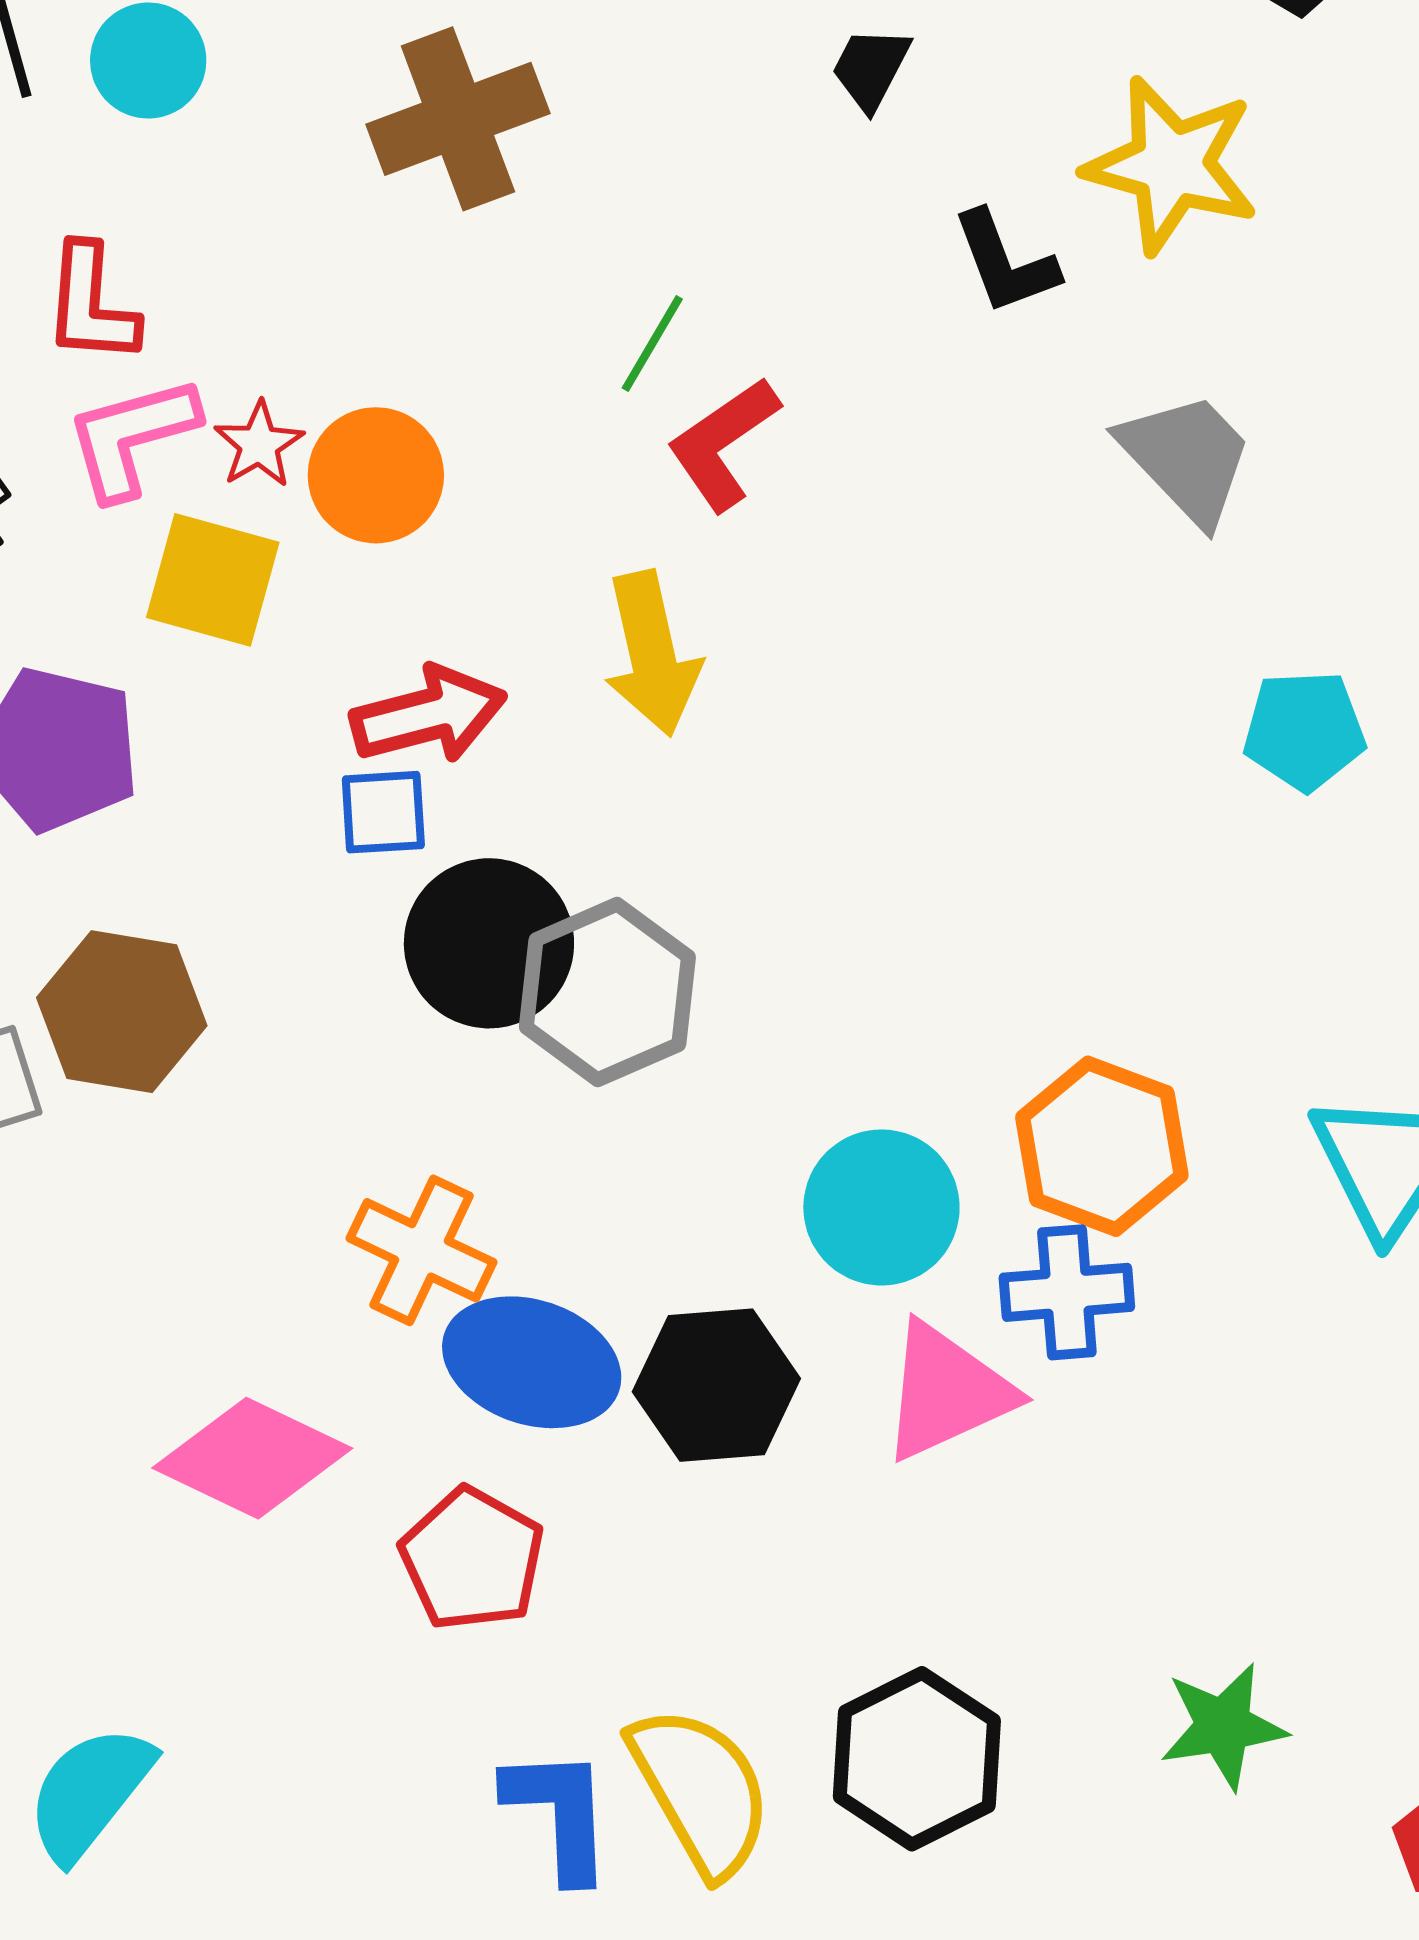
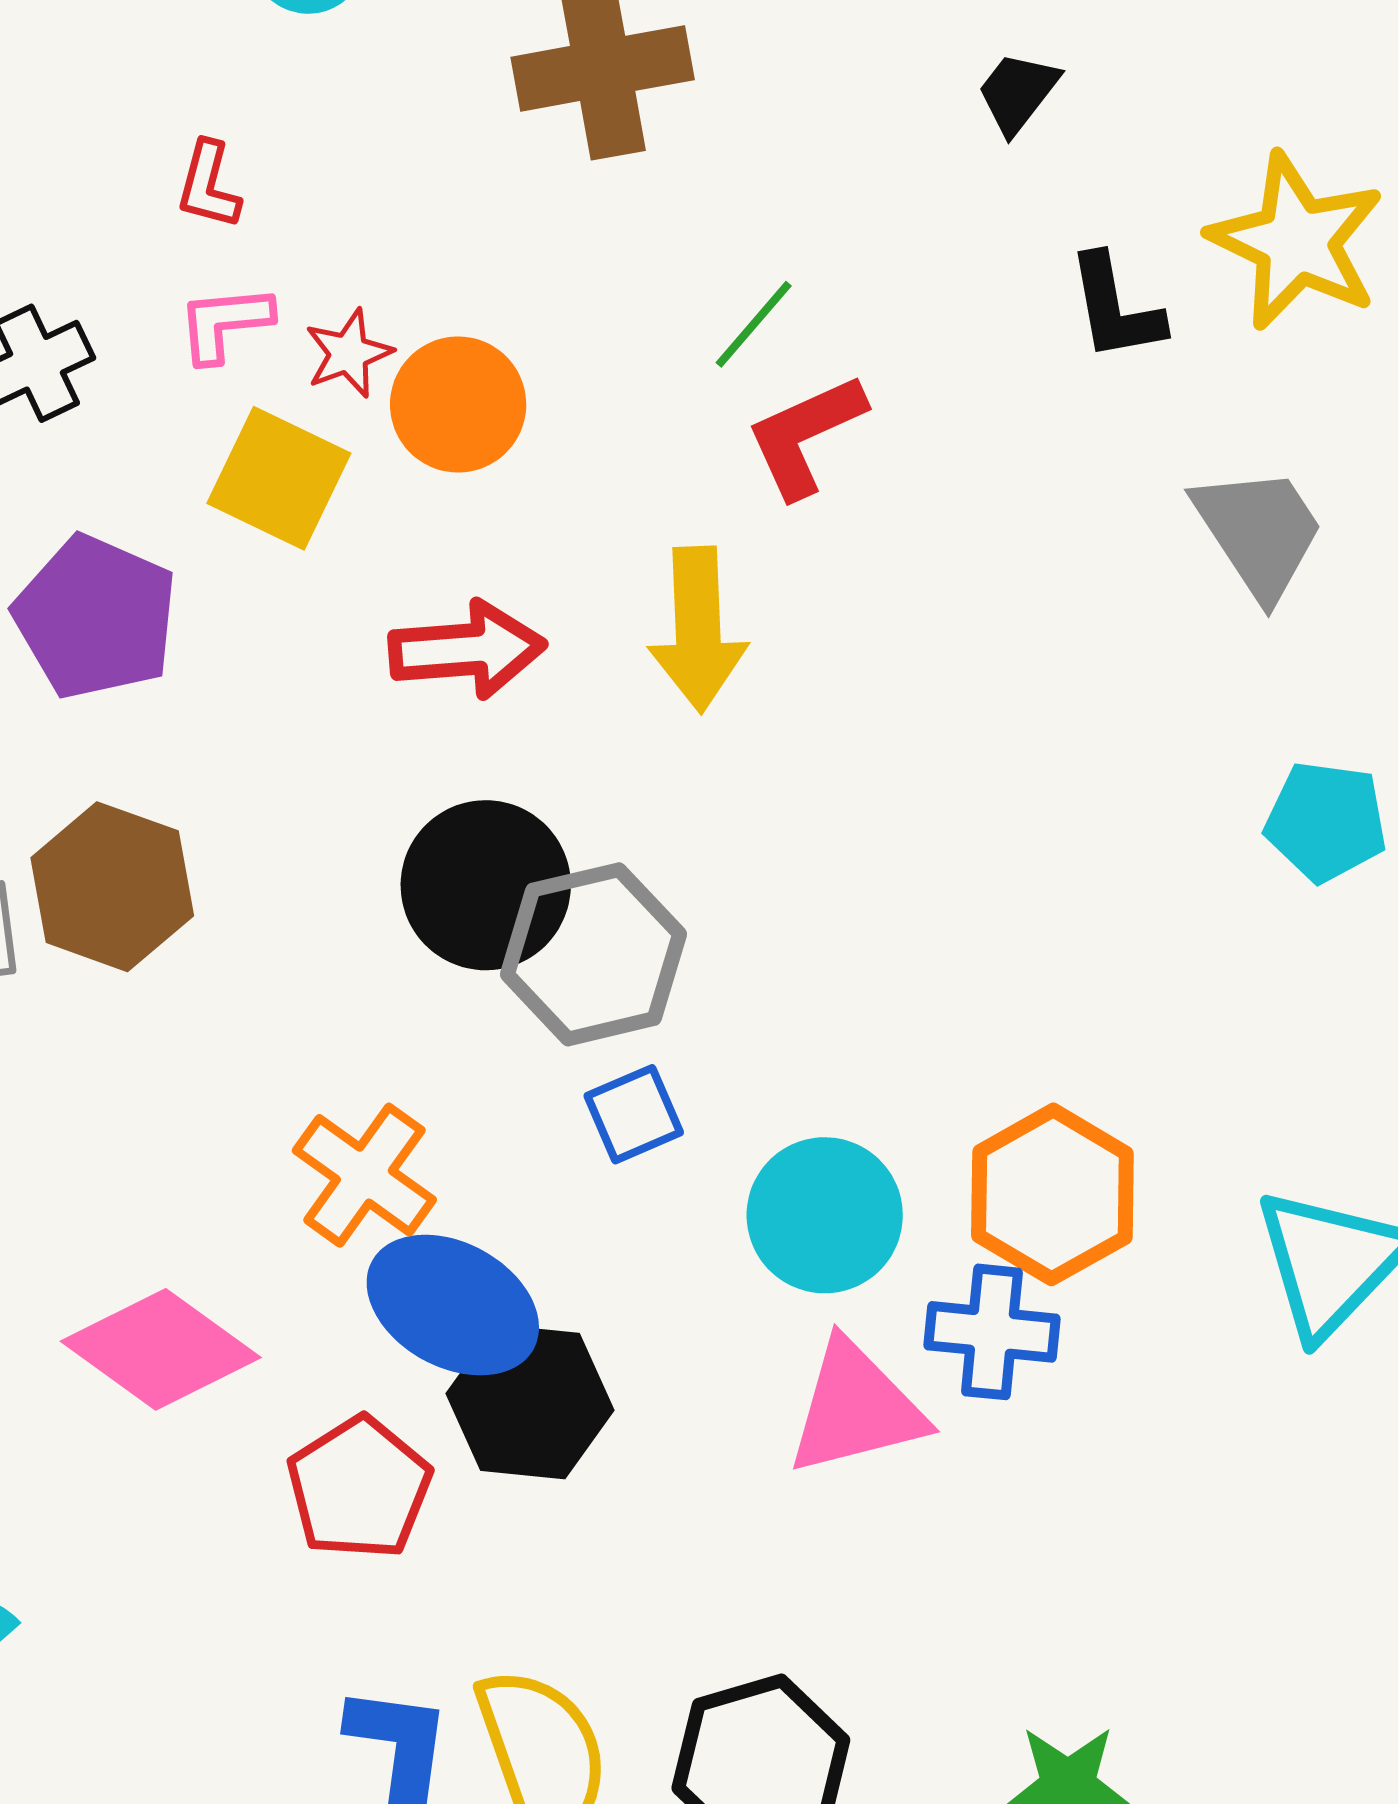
red L-shape: (91, 304) -> (208, 185), size x0.7
pink L-shape: (132, 437) -> (225, 323), size x0.7
blue square: (383, 812) -> (634, 1114), moved, turned -30
black hexagon: (716, 1385) -> (530, 1402), moved

